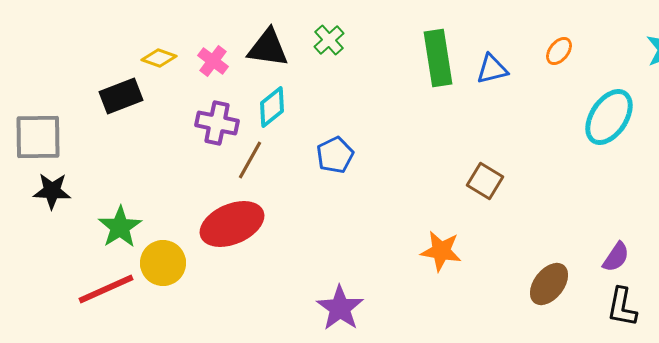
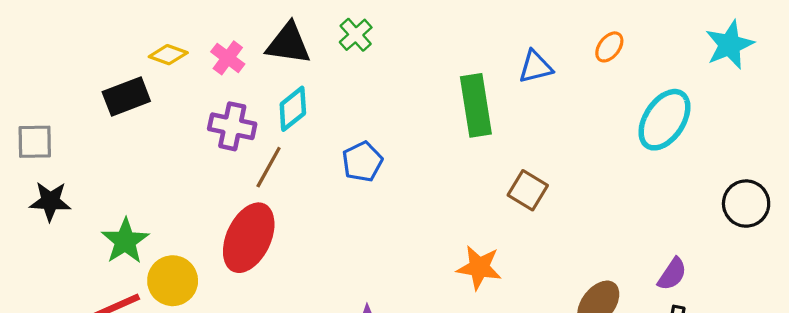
green rectangle: (438, 58) -> (476, 105), moved
gray square: (38, 137) -> (35, 142), size x0.7
red ellipse: (232, 224) -> (249, 238), turned -42

